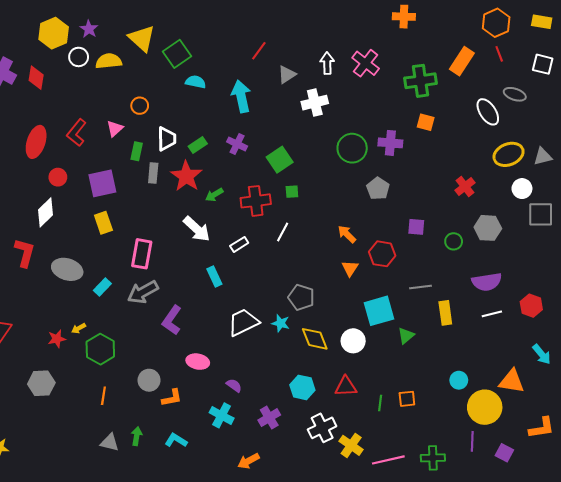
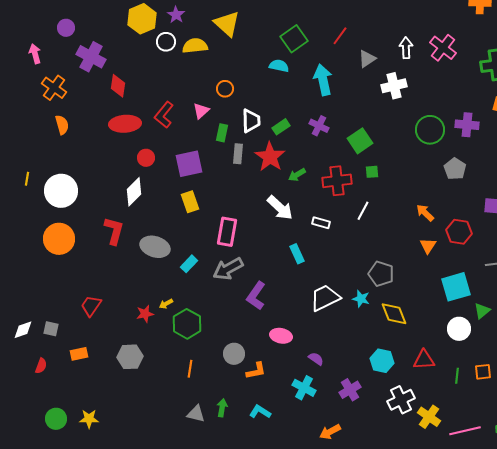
green square: (177, 54) -> (294, 39), moved
red diamond: (36, 78) -> (118, 86), moved
red ellipse: (36, 142) -> (125, 124), turned 68
white rectangle: (239, 244) -> (321, 223), turned 48
white circle: (353, 341) -> (459, 329), moved

